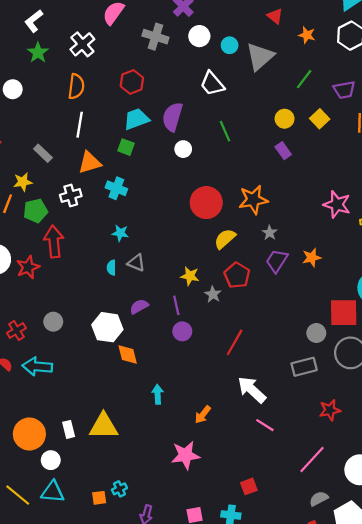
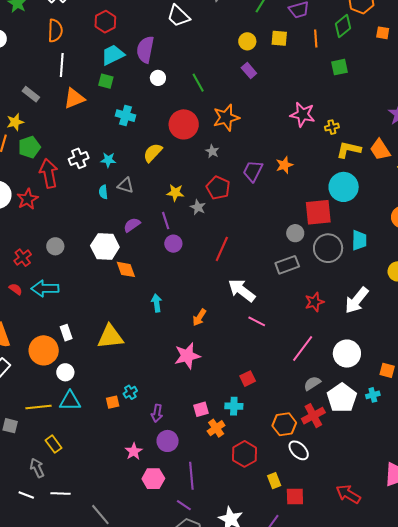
yellow square: (320, 119) -> (279, 38), turned -36
green line: (225, 131) -> (198, 83), moved
cyan cross: (116, 188) -> (126, 116), moved
white cross: (71, 195) -> (79, 158), moved
gray star: (270, 233) -> (212, 151), moved
yellow semicircle: (225, 239) -> (153, 153), moved
white rectangle: (69, 429) -> (66, 333), moved
yellow line: (18, 495) -> (38, 407), turned -40

